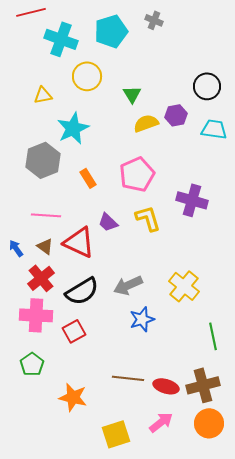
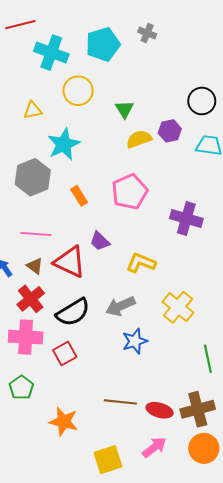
yellow L-shape: (148, 218) -> (141, 263), moved, turned -52

